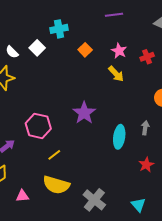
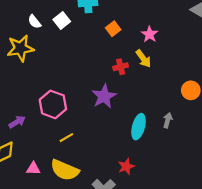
red cross: (147, 57) -> (121, 67), moved
red star: (146, 165) -> (126, 167), moved
pink triangle: (22, 196) -> (33, 169), moved

